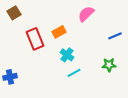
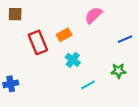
brown square: (14, 13) -> (15, 14), turned 32
cyan line: (74, 73) -> (88, 85), moved

